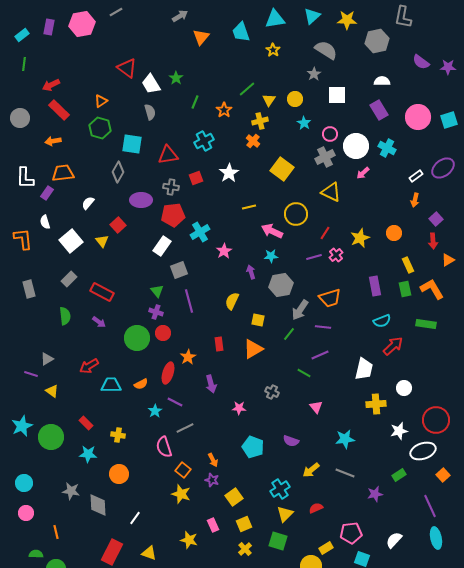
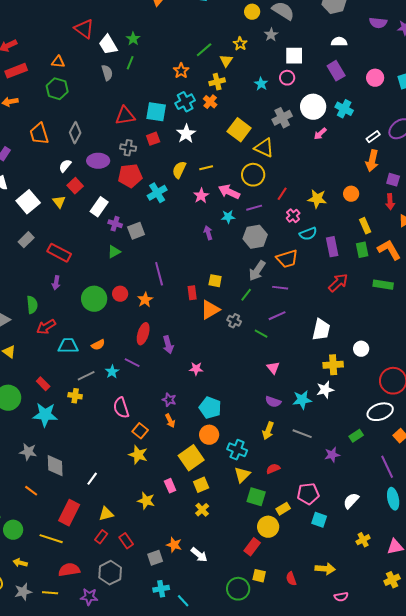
yellow star: (273, 50) -> (240, 44), moved
purple semicircle: (421, 62) -> (378, 23), turned -30
yellow circle: (295, 99) -> (252, 12), moved
orange triangle: (101, 101) -> (58, 62), turned 40
green line: (195, 102) -> (130, 63), moved
red rectangle: (59, 110) -> (16, 71), turned -65
pink circle: (418, 117) -> (375, 78), size x0.7
pink circle: (330, 134) -> (287, 78), moved
cyan cross: (204, 141) -> (185, 102), moved
cyan square: (132, 144) -> (156, 112), moved
orange trapezoid: (63, 173) -> (39, 134), moved, turned -100
yellow triangle: (331, 192) -> (264, 148), moved
orange arrow: (415, 200) -> (372, 161), size x1.5
white semicircle: (88, 203) -> (65, 166), moved
purple square: (436, 219) -> (393, 180), turned -32
yellow star: (360, 238) -> (317, 199), turned 30
white rectangle: (162, 246) -> (99, 207), moved
pink star: (224, 251) -> (201, 196), moved
purple line: (314, 257) -> (254, 208), moved
gray hexagon: (281, 285) -> (255, 237), moved
green triangle: (157, 291) -> (114, 252), turned 40
purple line: (189, 301) -> (159, 274), moved
yellow semicircle: (232, 301) -> (179, 170), moved
purple cross: (156, 312) -> (115, 224), moved
green semicircle: (65, 316) -> (32, 305), moved
cyan semicircle: (382, 321) -> (308, 234), moved
purple arrow: (99, 322) -> (56, 283), turned 64
red rectangle: (219, 344) -> (192, 293), moved
red arrow: (393, 346) -> (338, 283), moved
orange star: (188, 357) -> (145, 300), moved
red ellipse: (168, 373) -> (143, 334), moved
gray cross: (272, 392) -> (234, 321), moved
gray line: (185, 428) -> (86, 376), moved
white star: (399, 431) -> (325, 390), moved
purple semicircle: (291, 441) -> (273, 402), moved
cyan star: (88, 454) -> (45, 415), size x1.4
yellow arrow: (311, 470) -> (268, 431), turned -30
orange circle: (119, 474) -> (209, 435), moved
purple star: (212, 480) -> (169, 400), moved
cyan cross: (280, 489) -> (237, 450), turned -36
yellow square: (234, 497) -> (191, 458), size x1.4
orange line: (56, 532) -> (31, 491), moved, turned -40
green square: (278, 541) -> (256, 497), moved
yellow triangle: (149, 553) -> (106, 514), turned -35

